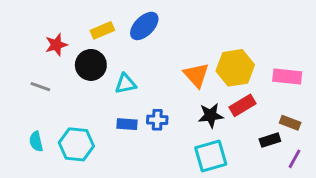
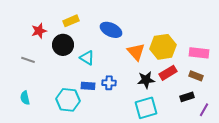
blue ellipse: (144, 26) -> (111, 30), moved, turned 70
cyan triangle: (126, 84) -> (87, 58), turned 42
brown rectangle: (290, 123) -> (196, 76), moved
cyan hexagon: (76, 144) -> (68, 100), moved

